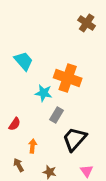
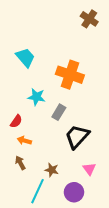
cyan star: (44, 93) -> (36, 97), moved
orange arrow: (33, 146) -> (24, 141), moved, turned -80

